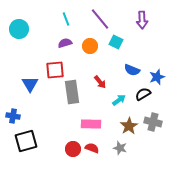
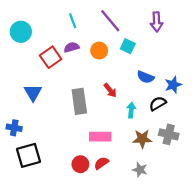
red square: (55, 70) -> (51, 57), moved, turned -30
cyan arrow: (119, 100) -> (131, 110), turned -48
brown star: (129, 126) -> (142, 139), turned 30
red semicircle: (92, 148) -> (101, 163), turned -56
gray star: (120, 148) -> (140, 170), moved

